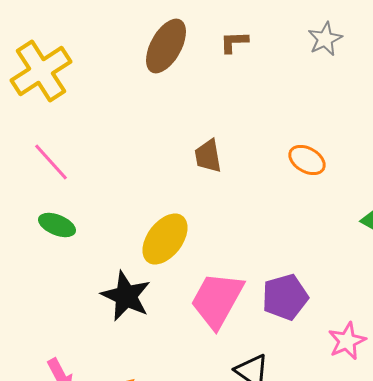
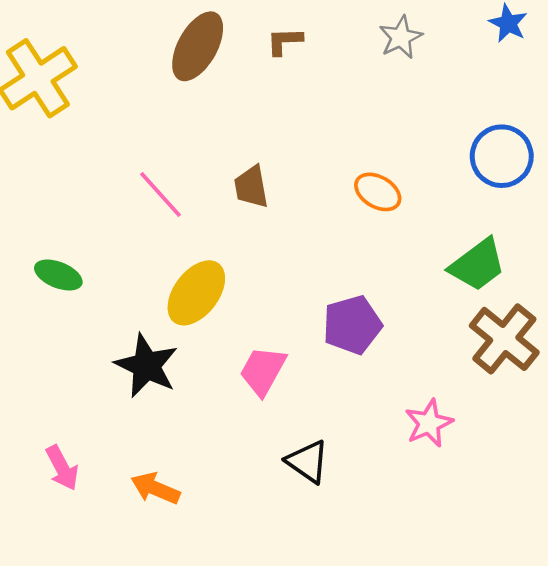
pink line: (51, 162) -> (161, 195), moved
purple pentagon: (285, 297) -> (352, 325), moved
pink trapezoid: (217, 300) -> (263, 371), size x0.7

